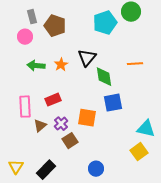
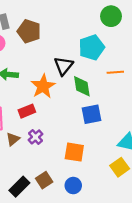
cyan pentagon: (105, 23) -> (92, 47), moved
orange star: (61, 65) -> (43, 86), moved, size x1.6
orange square: (87, 118) -> (74, 152), moved
brown square: (70, 141) -> (44, 180), moved

